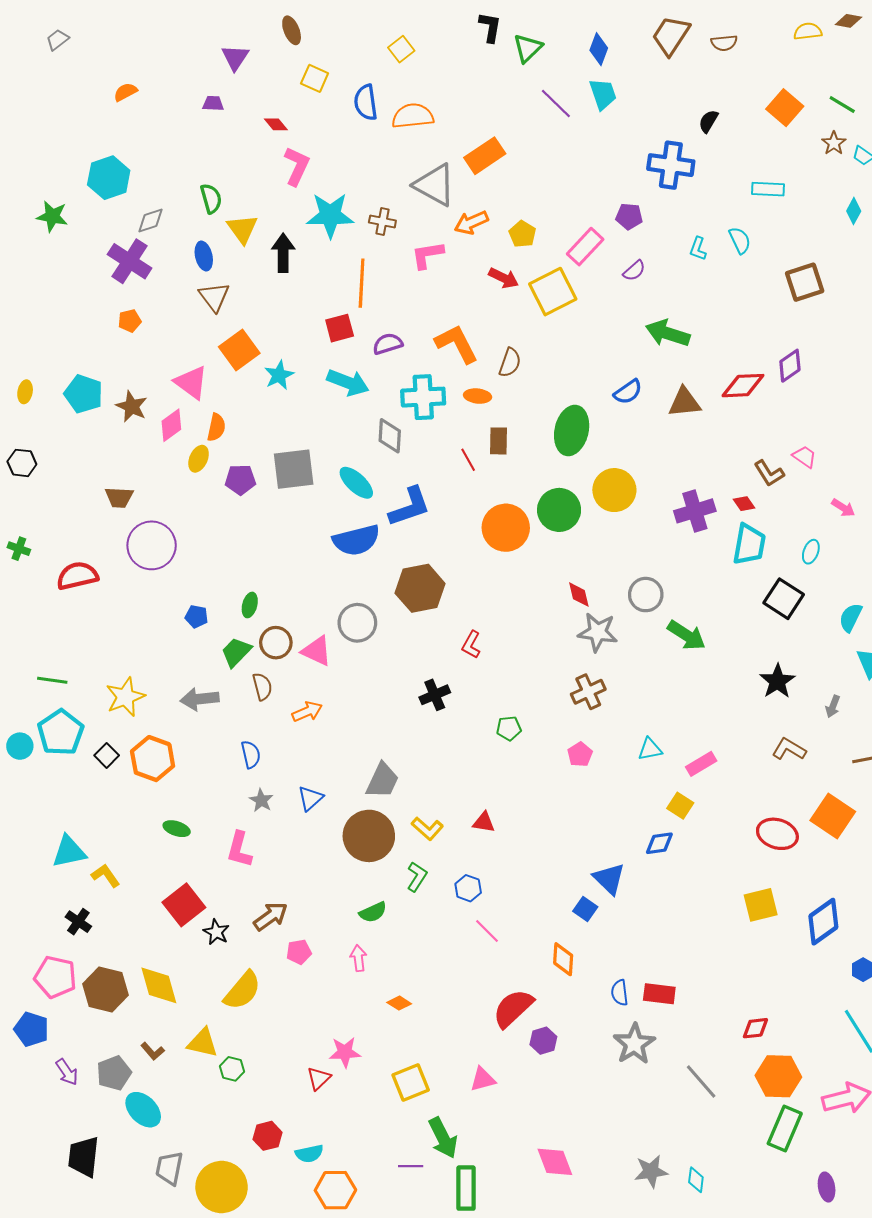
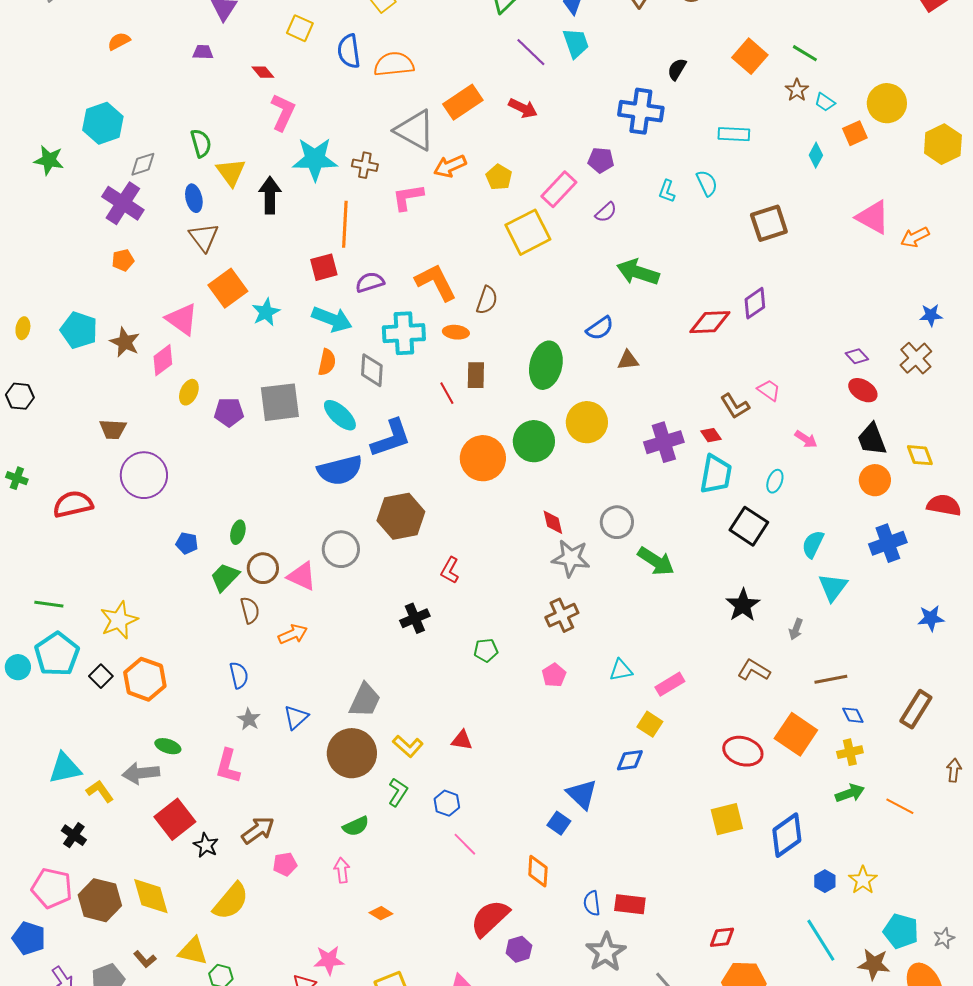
red arrow: (504, 278) -> (523, 108), moved
brown triangle: (684, 402) -> (628, 360), moved, size x0.7
orange semicircle: (216, 427) -> (327, 362), moved
gray arrow: (200, 699) -> (141, 773), moved

